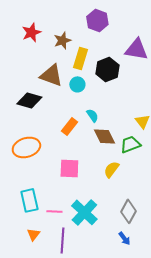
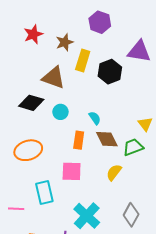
cyan circle: (77, 84) -> (60, 112), moved
orange rectangle: (69, 126) -> (79, 140), moved, turned -30
cyan rectangle: (29, 200) -> (44, 193), moved
pink line: (54, 211) -> (16, 209), moved

